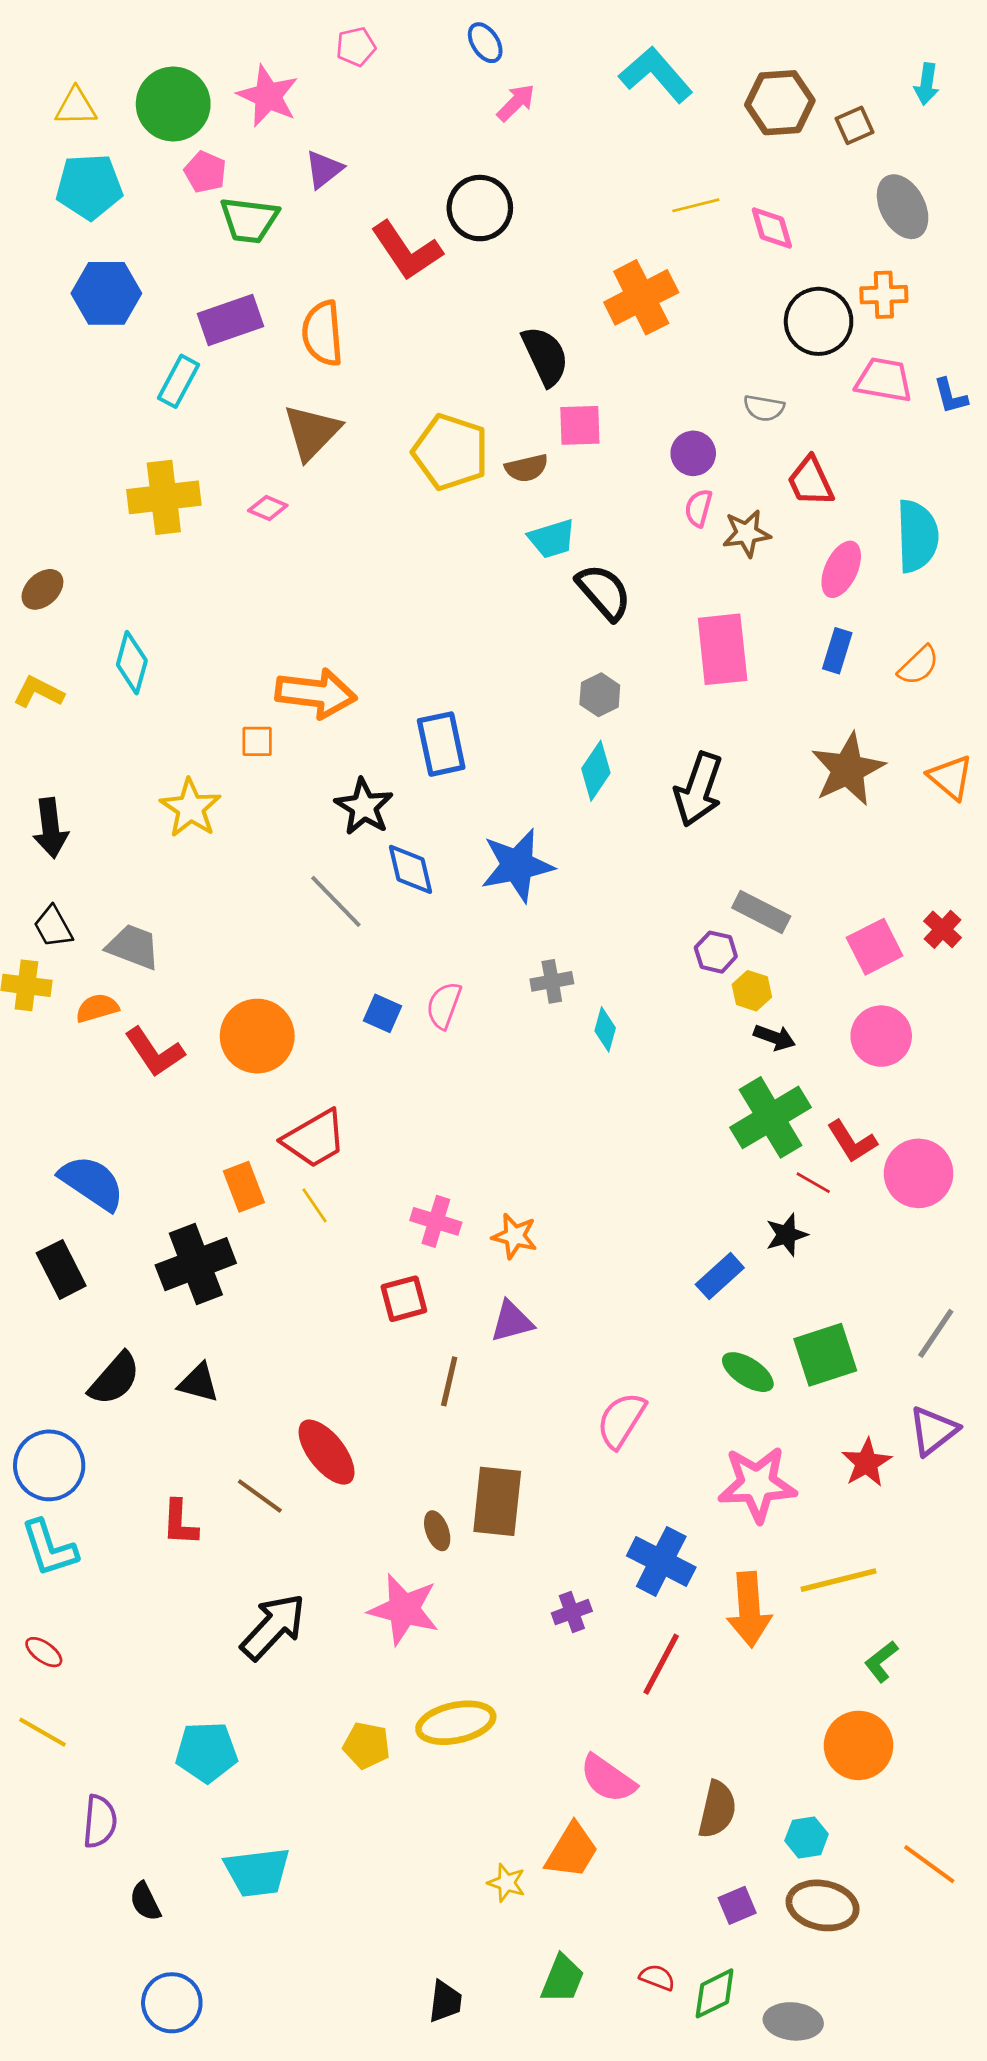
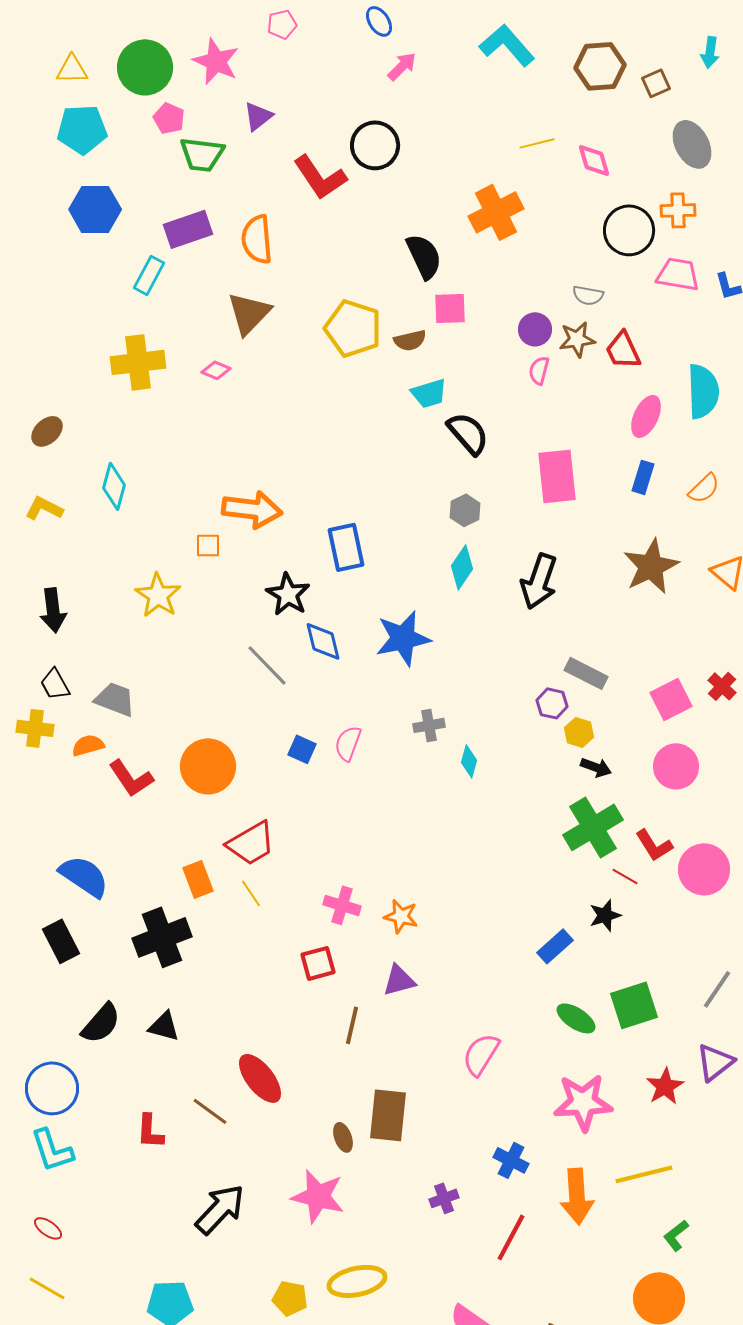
brown star: (747, 533) -> (577, 339), moved
blue cross: (661, 1561) -> (511, 1160), size x0.7

